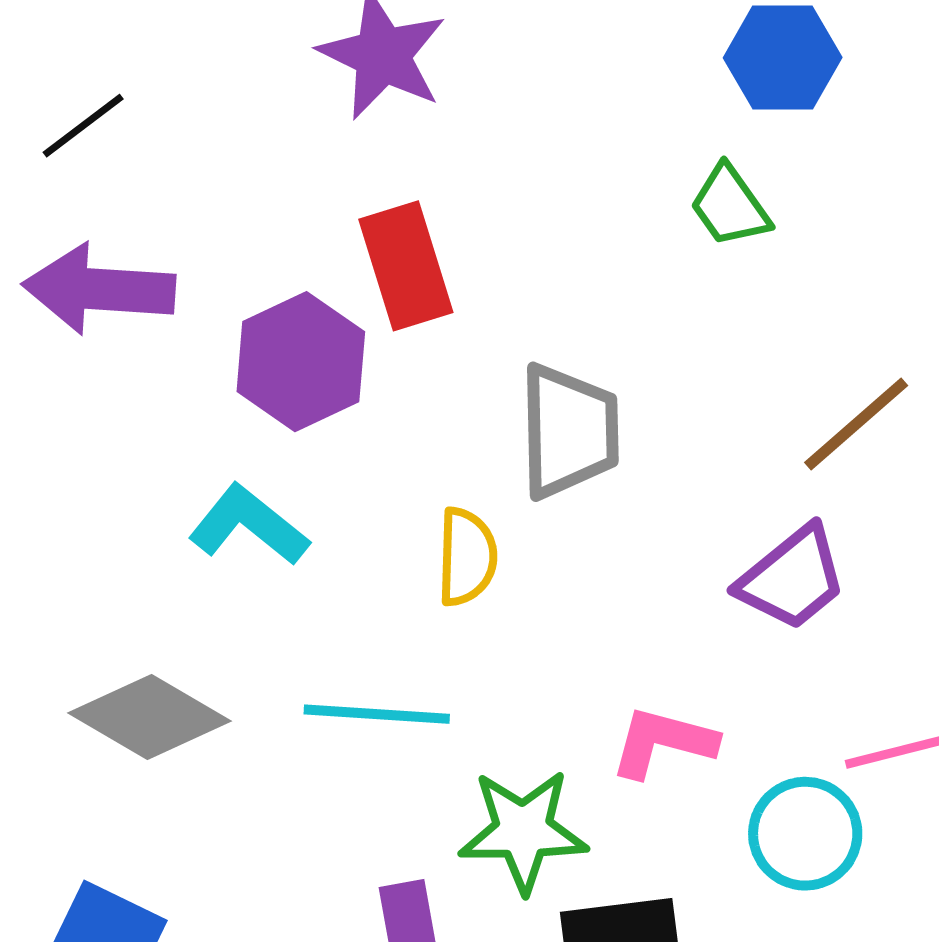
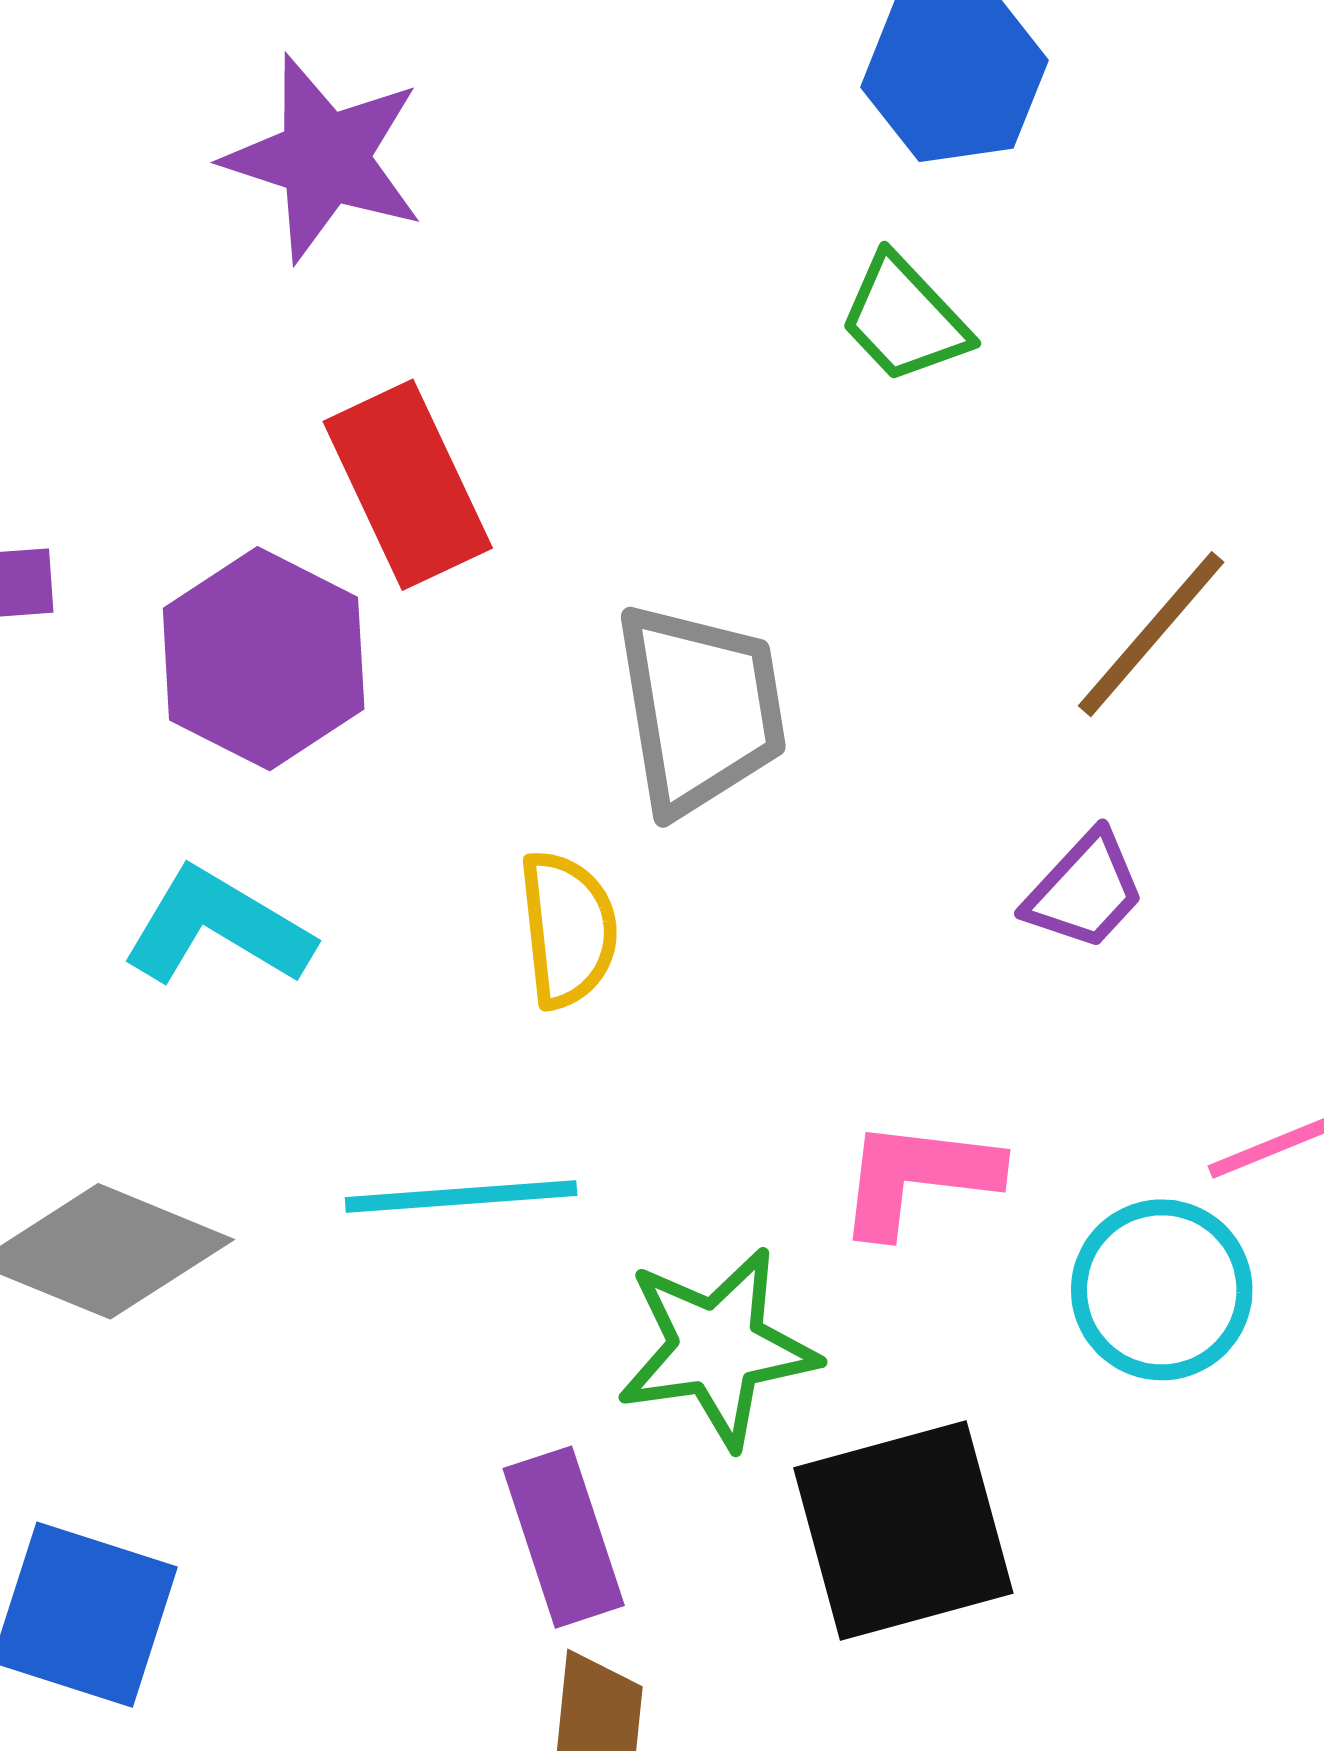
purple trapezoid: (792, 578) -> (1085, 891), size x0.7

